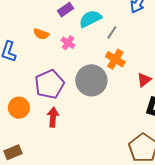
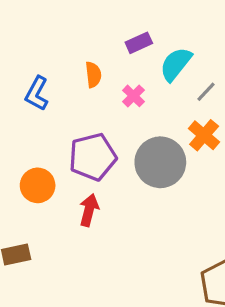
cyan semicircle: (90, 19) -> (176, 64), turned -35
orange semicircle: (41, 34) -> (93, 75), turned -126

